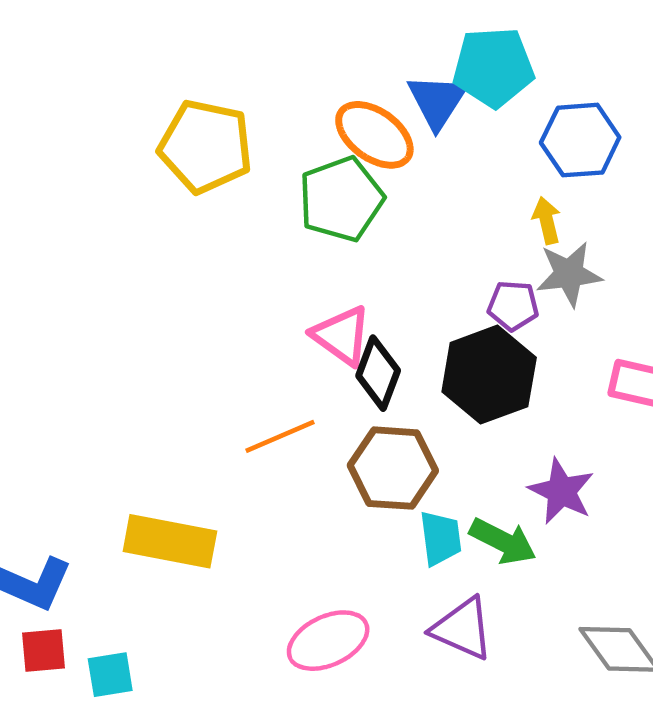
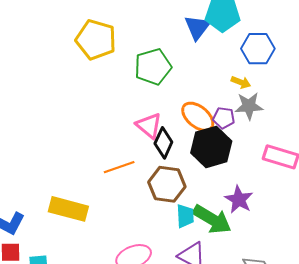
orange ellipse: (374, 135) -> (198, 117), moved
yellow arrow: (547, 220) -> (241, 82), turned 120
green arrow: (503, 541) -> (212, 219), size x1.4

